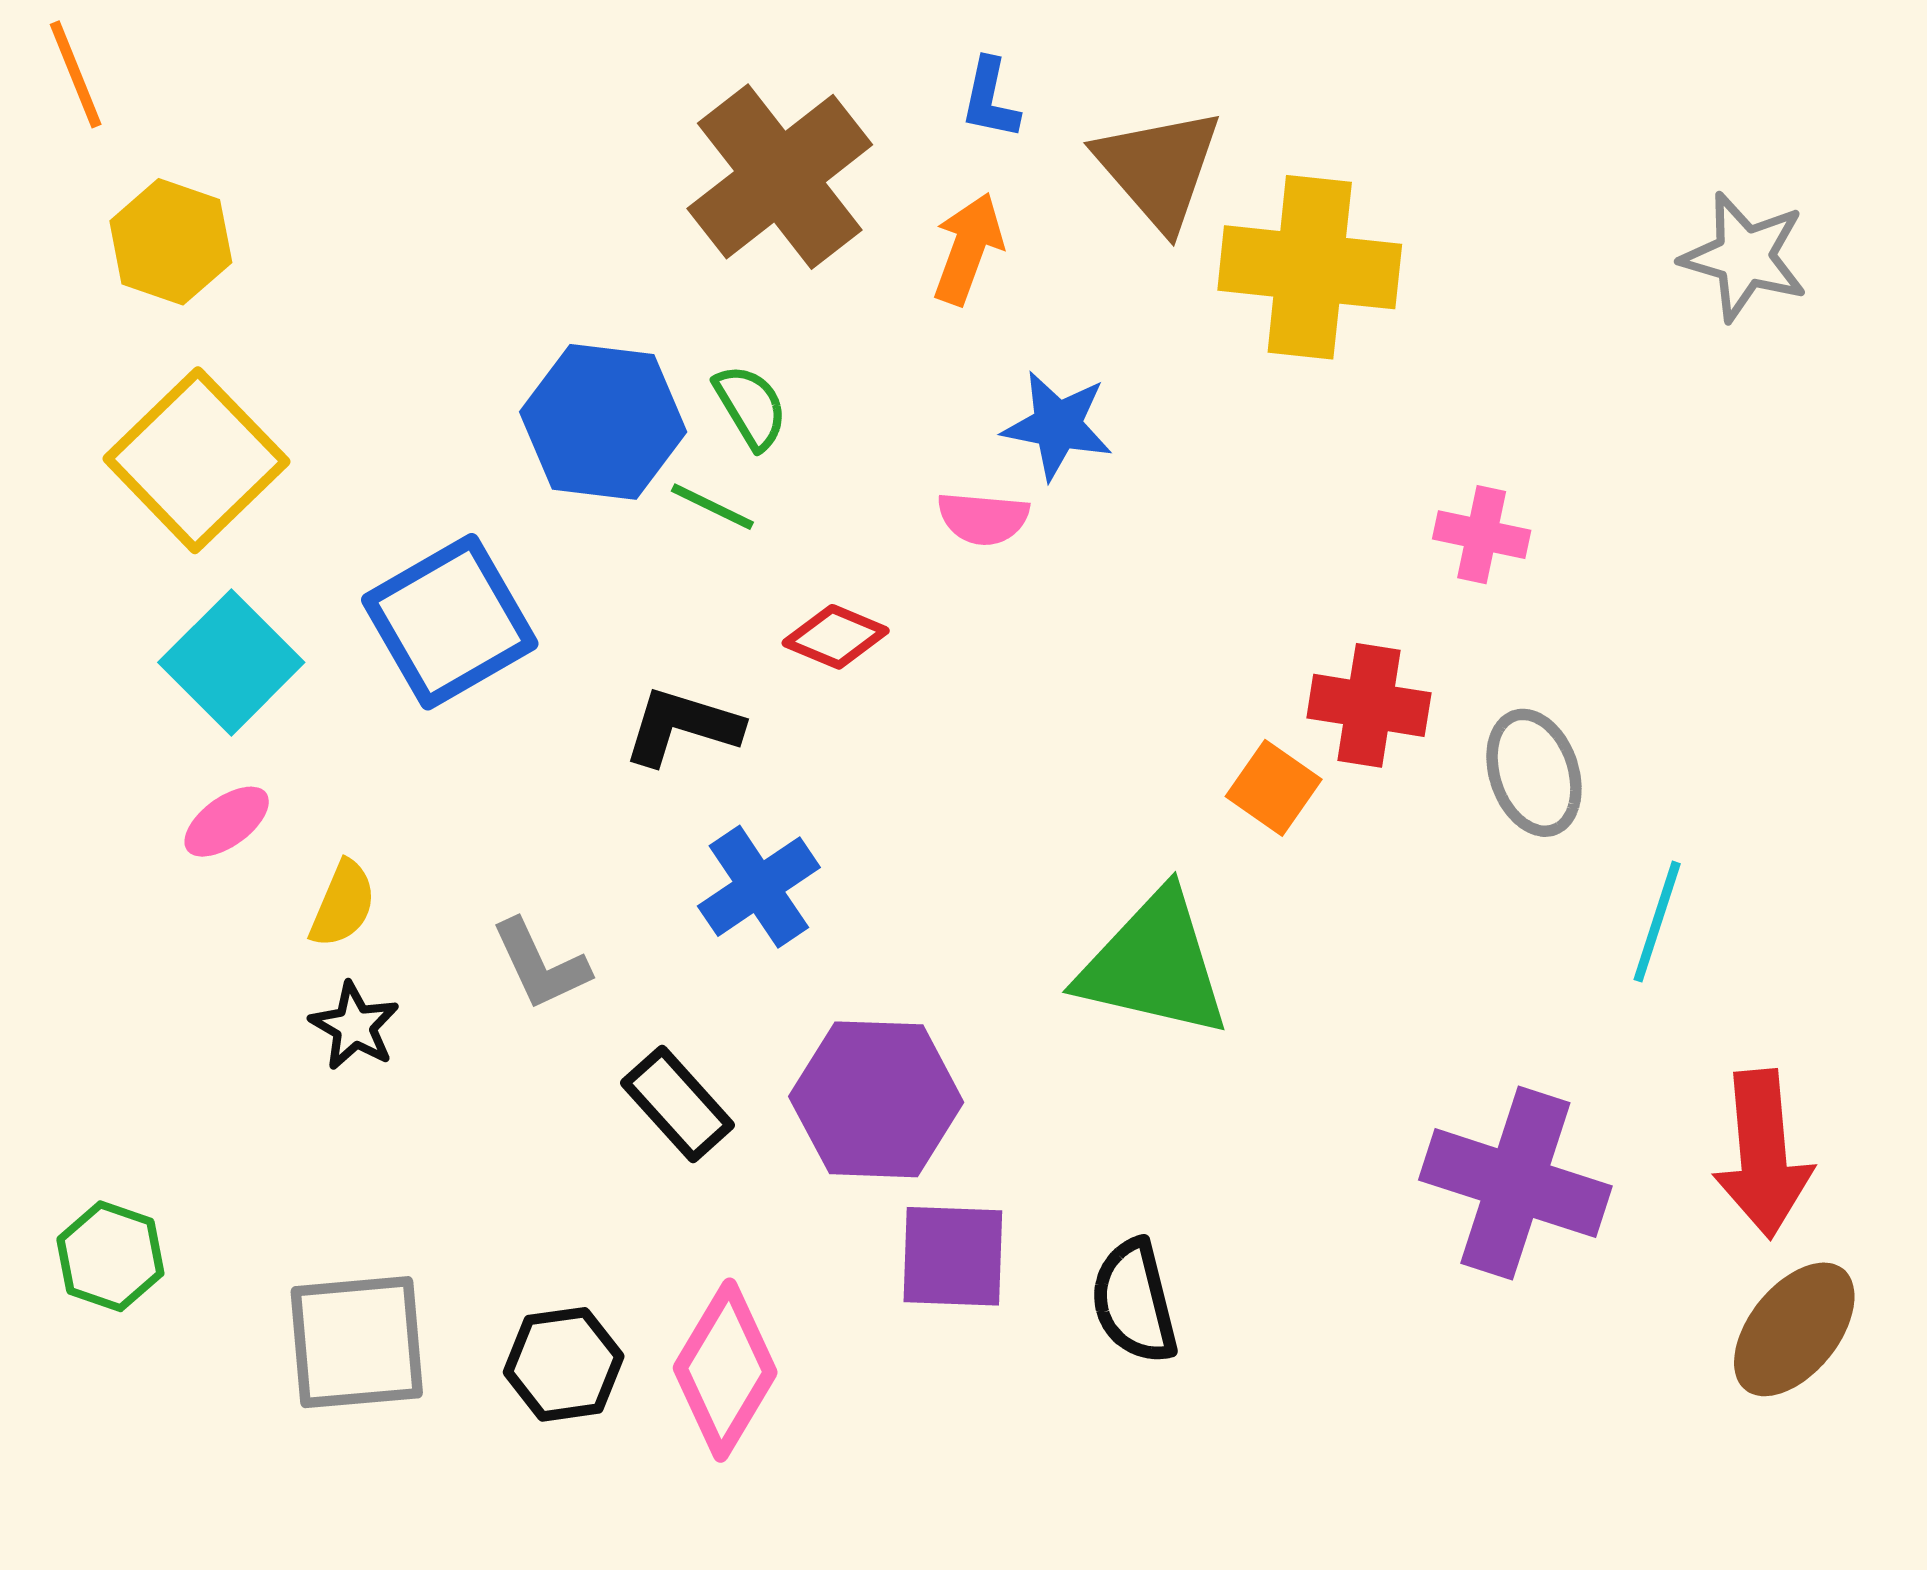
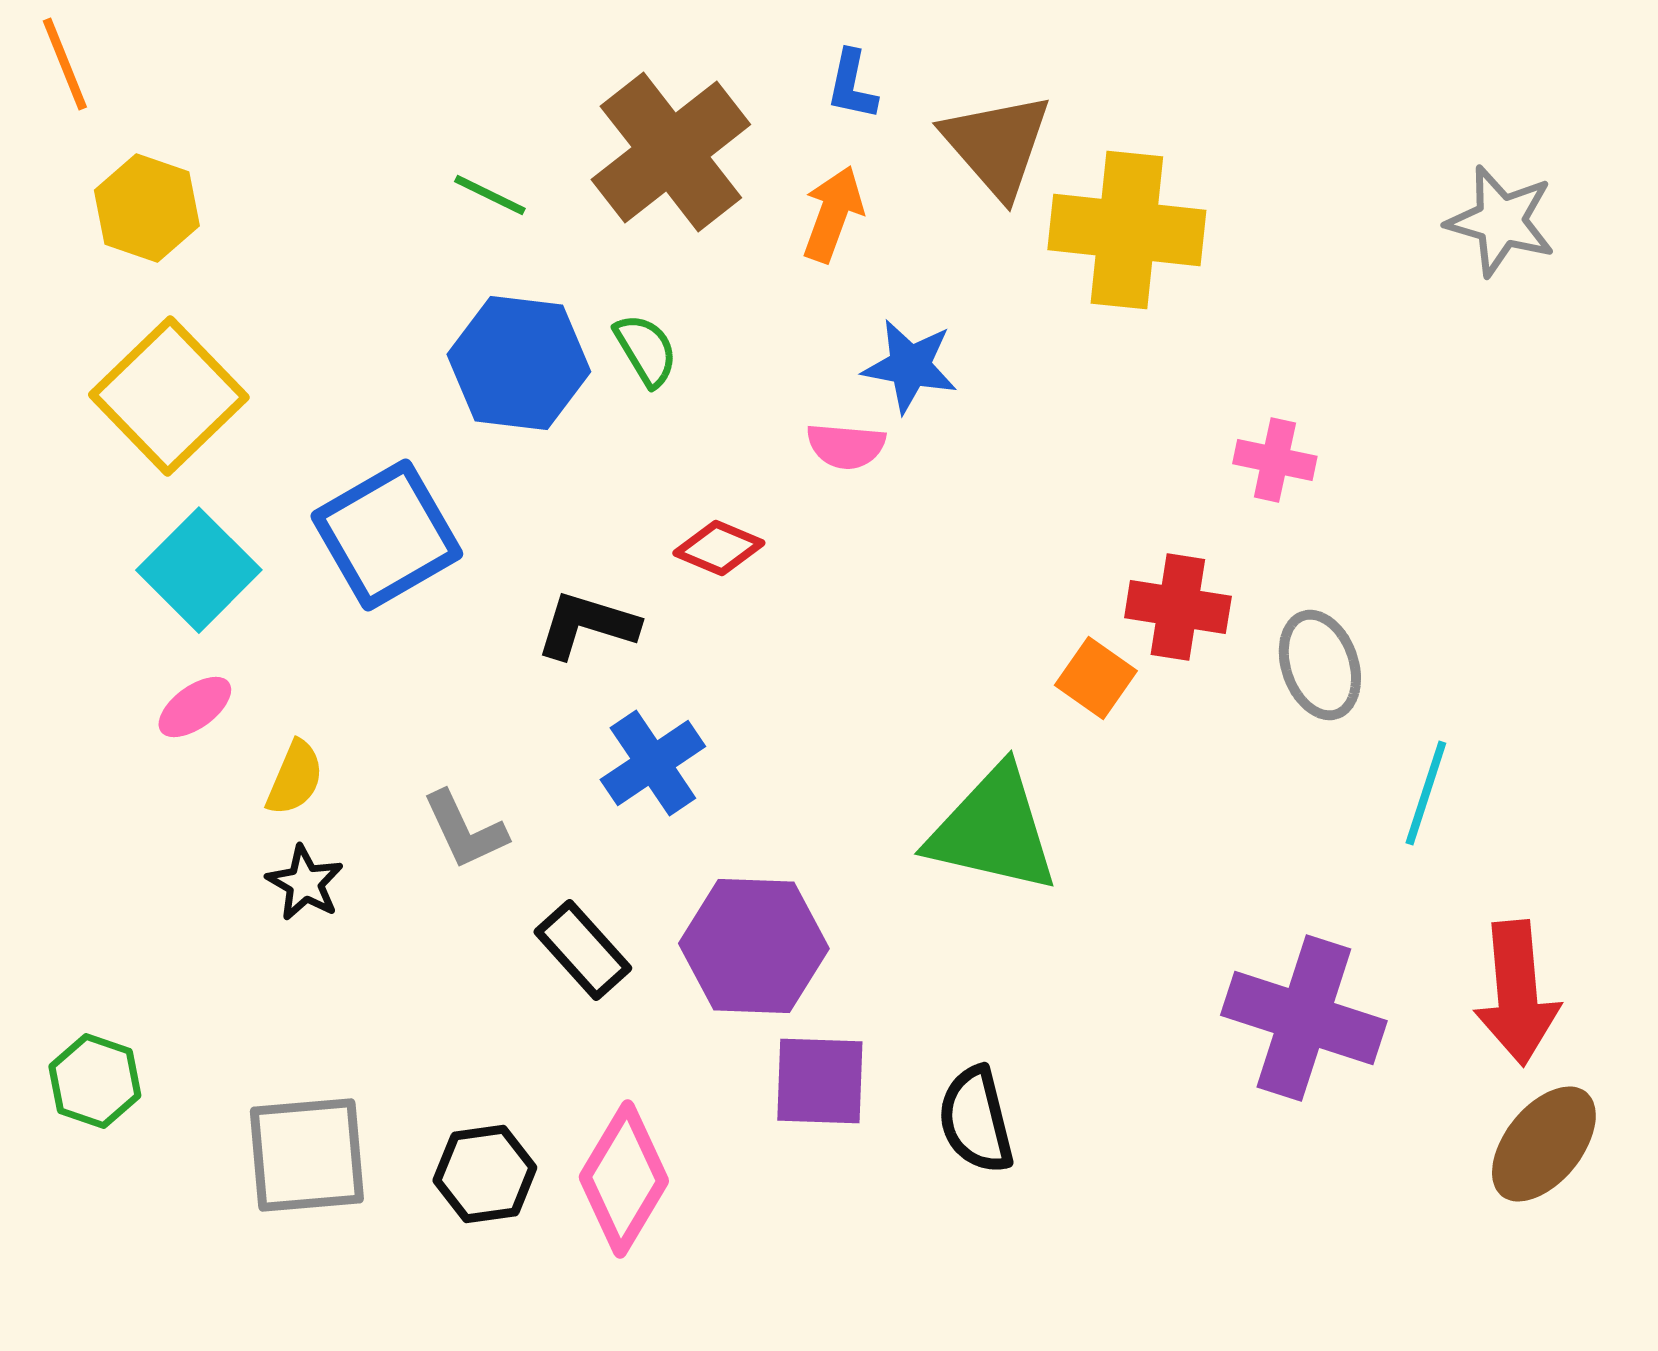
green line: (712, 507) -> (490, 195), moved

